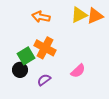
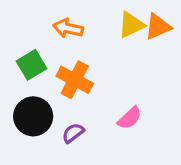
green square: (26, 56) -> (31, 65), moved
black circle: (20, 70) -> (33, 116), size x1.5

